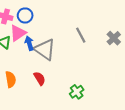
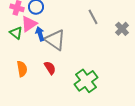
gray line: (81, 35) -> (93, 17), moved
green cross: (77, 92) -> (86, 81), size x1.6

